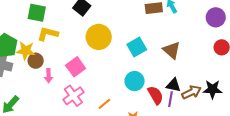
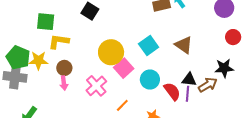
yellow circle: (99, 37) -> (111, 52), moved
brown circle: (36, 61) -> (64, 68), moved
pink square: (76, 67) -> (124, 68), moved
black star: (212, 89) -> (224, 68), moved
pink cross: (73, 96) -> (96, 86), moved

